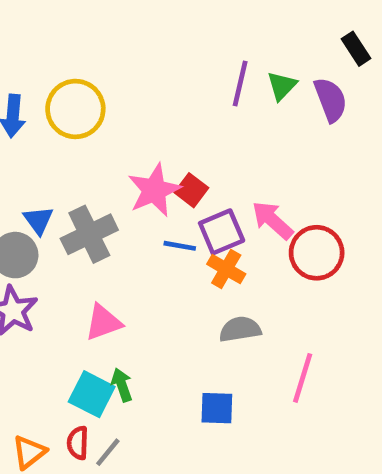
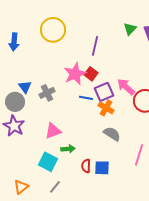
purple line: (240, 83) -> (95, 46), moved
yellow circle: (75, 109) -> (53, 30), moved
gray cross: (89, 234) -> (47, 93), size x0.7
gray semicircle: (240, 329) -> (112, 134), turned 42
green arrow: (122, 385) -> (68, 149), moved, turned 104
red semicircle: (78, 443) -> (86, 166), moved

